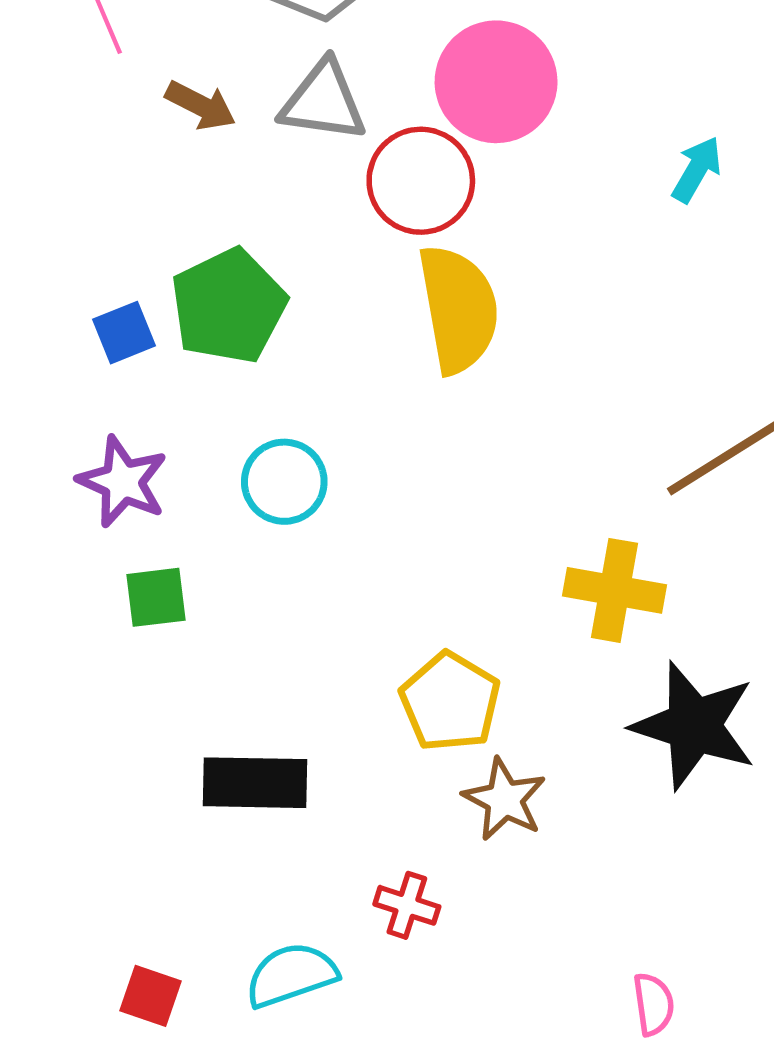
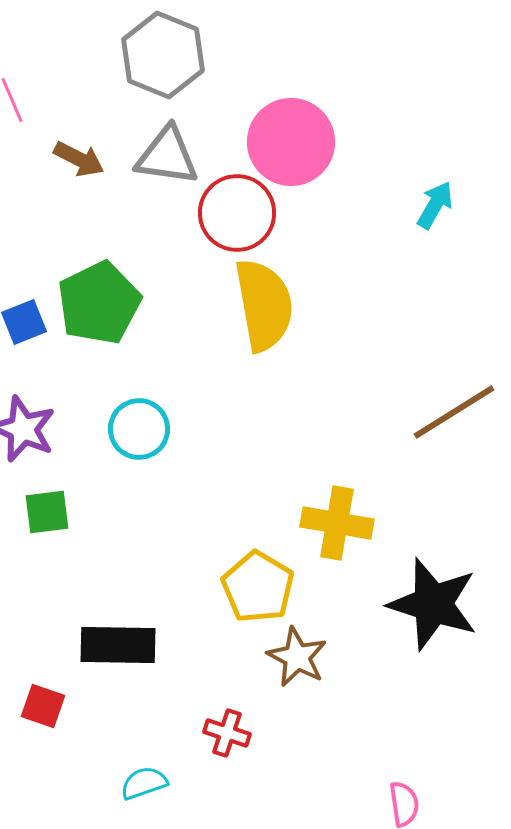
yellow cross: (614, 590) -> (337, 523), moved
cyan semicircle: (291, 975) -> (144, 783), size x0.7
red square: (150, 996) -> (43, 706), moved

